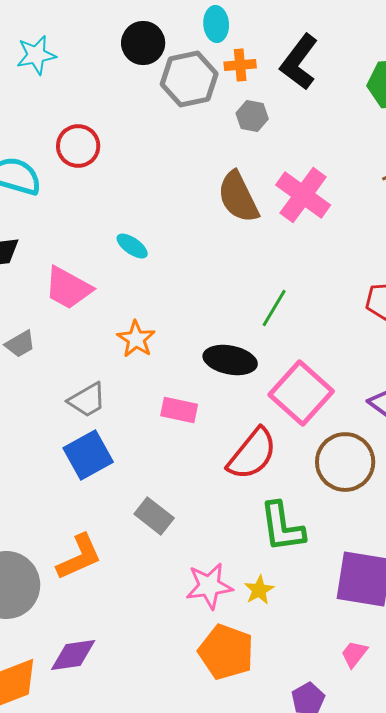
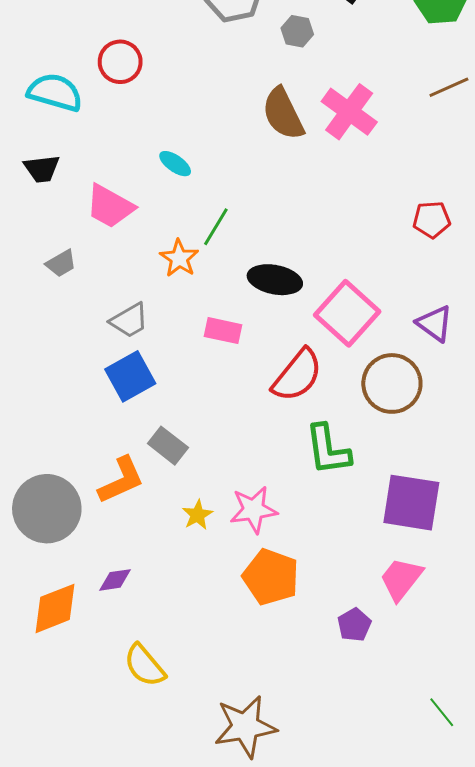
green line: (274, 308) -> (216, 227), moved
gray rectangle: (154, 516) -> (168, 446), moved
yellow star: (259, 590) -> (197, 515), moved
pink trapezoid: (354, 654) -> (401, 579), size x1.6
purple diamond: (73, 655) -> (115, 580), size x0.7

